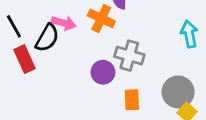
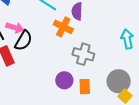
pink arrow: (64, 23) -> (15, 28), moved
purple circle: (103, 72) -> (64, 80), moved

